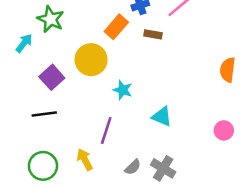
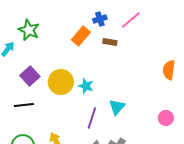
yellow circle: (91, 60) -> (61, 82), moved
cyan triangle: (162, 117) -> (117, 107), turned 48
purple line: (106, 130) -> (92, 118), moved

